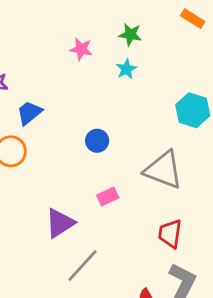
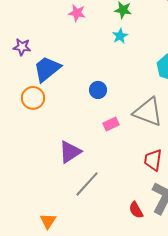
pink star: (81, 49) -> (77, 13), moved
blue trapezoid: (29, 113) -> (47, 69), size x1.4
pink rectangle: (108, 196) -> (111, 124), moved

